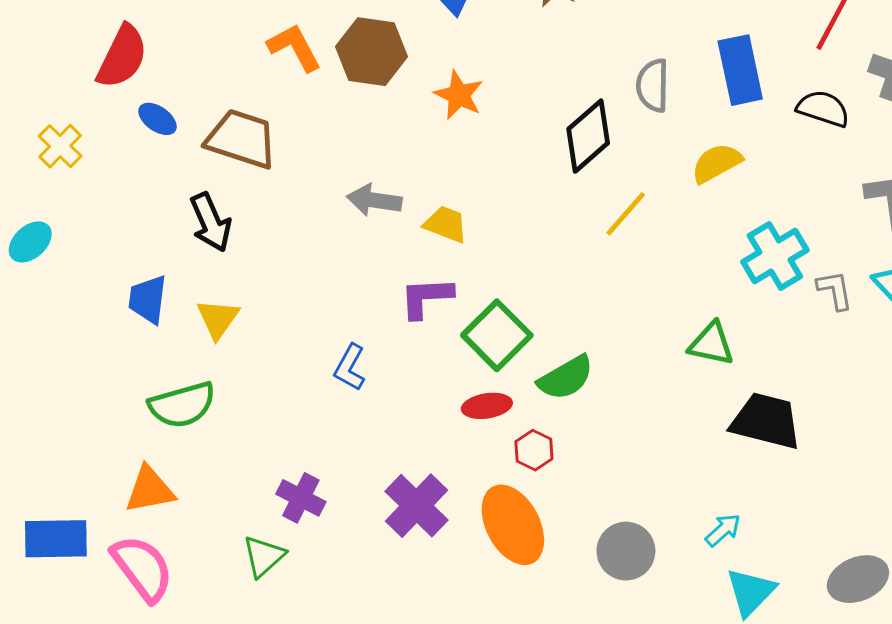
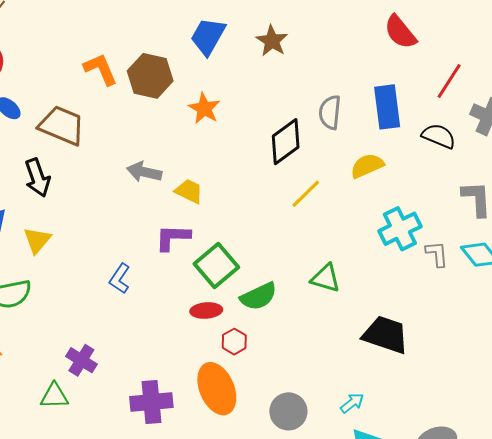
green triangle: (711, 344) -> (326, 278), moved
purple cross: (417, 506) -> (151, 402), moved, turned 36
green triangle: (264, 556) -> (54, 396), turned 36

